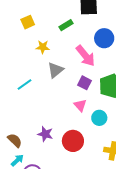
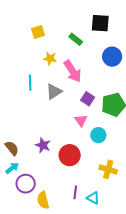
green rectangle: (66, 25) -> (76, 39), turned 64
pink arrow: (85, 56) -> (73, 71), moved
gray triangle: (55, 70) -> (54, 92), moved
cyan line: (24, 84) -> (30, 83), moved, turned -63

